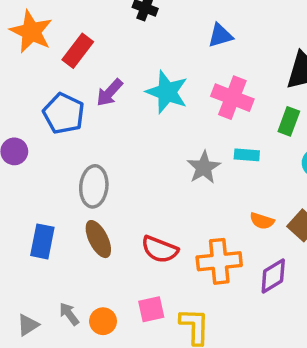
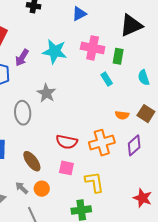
green rectangle: (289, 121) -> (118, 56), moved
cyan rectangle: (247, 155) -> (107, 79), turned 64
gray star: (204, 167) -> (46, 93), moved
brown ellipse: (98, 239) -> (32, 161), moved
pink square: (151, 309) -> (66, 168), moved, turned 35

